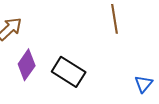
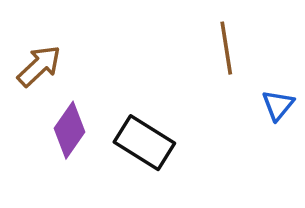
blue triangle: (144, 84) -> (278, 105), moved

